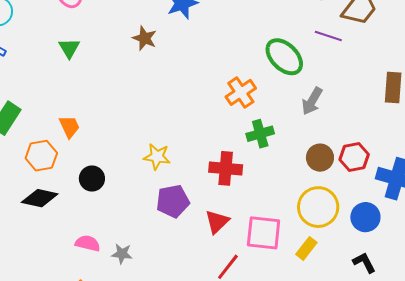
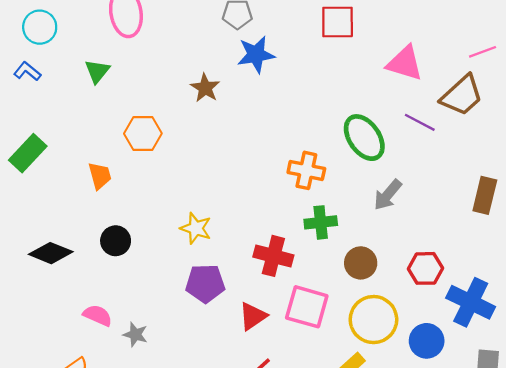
green triangle: (69, 48) -> (97, 71), moved
orange cross: (241, 92) -> (306, 170), turned 36
orange hexagon: (41, 156) -> (143, 134), moved
brown circle: (320, 158) -> (361, 263), moved
pink square: (264, 233) -> (307, 307), moved

